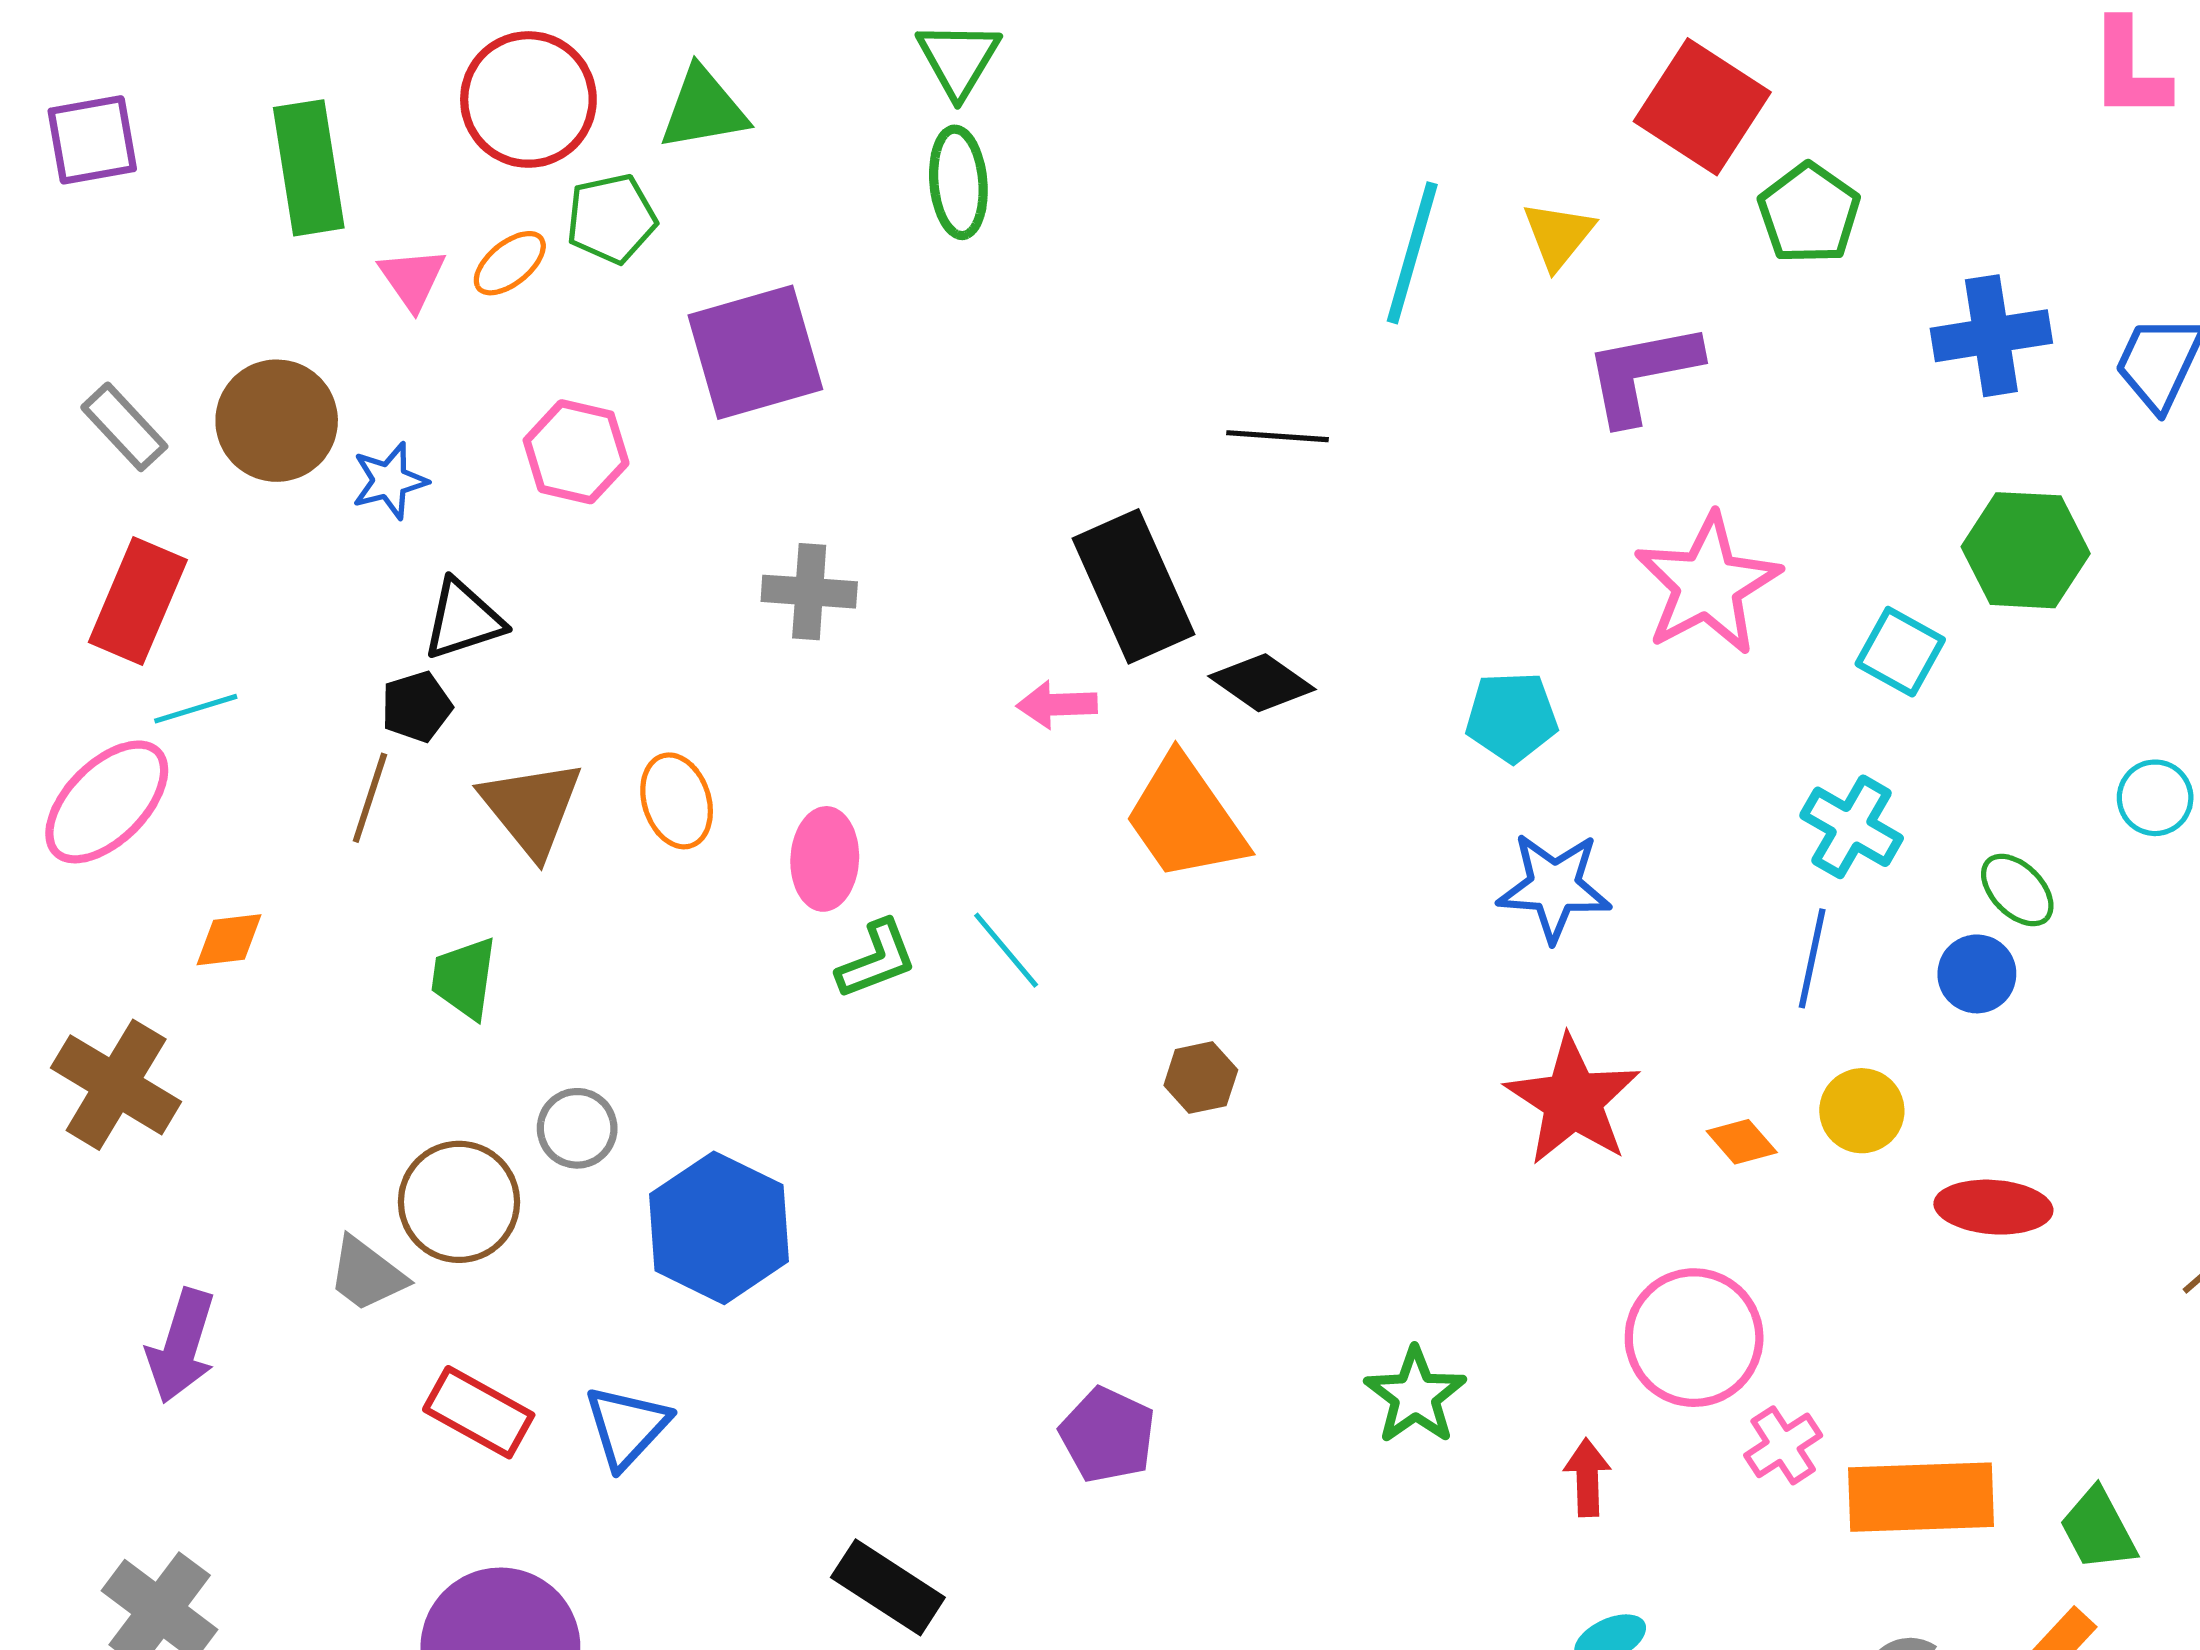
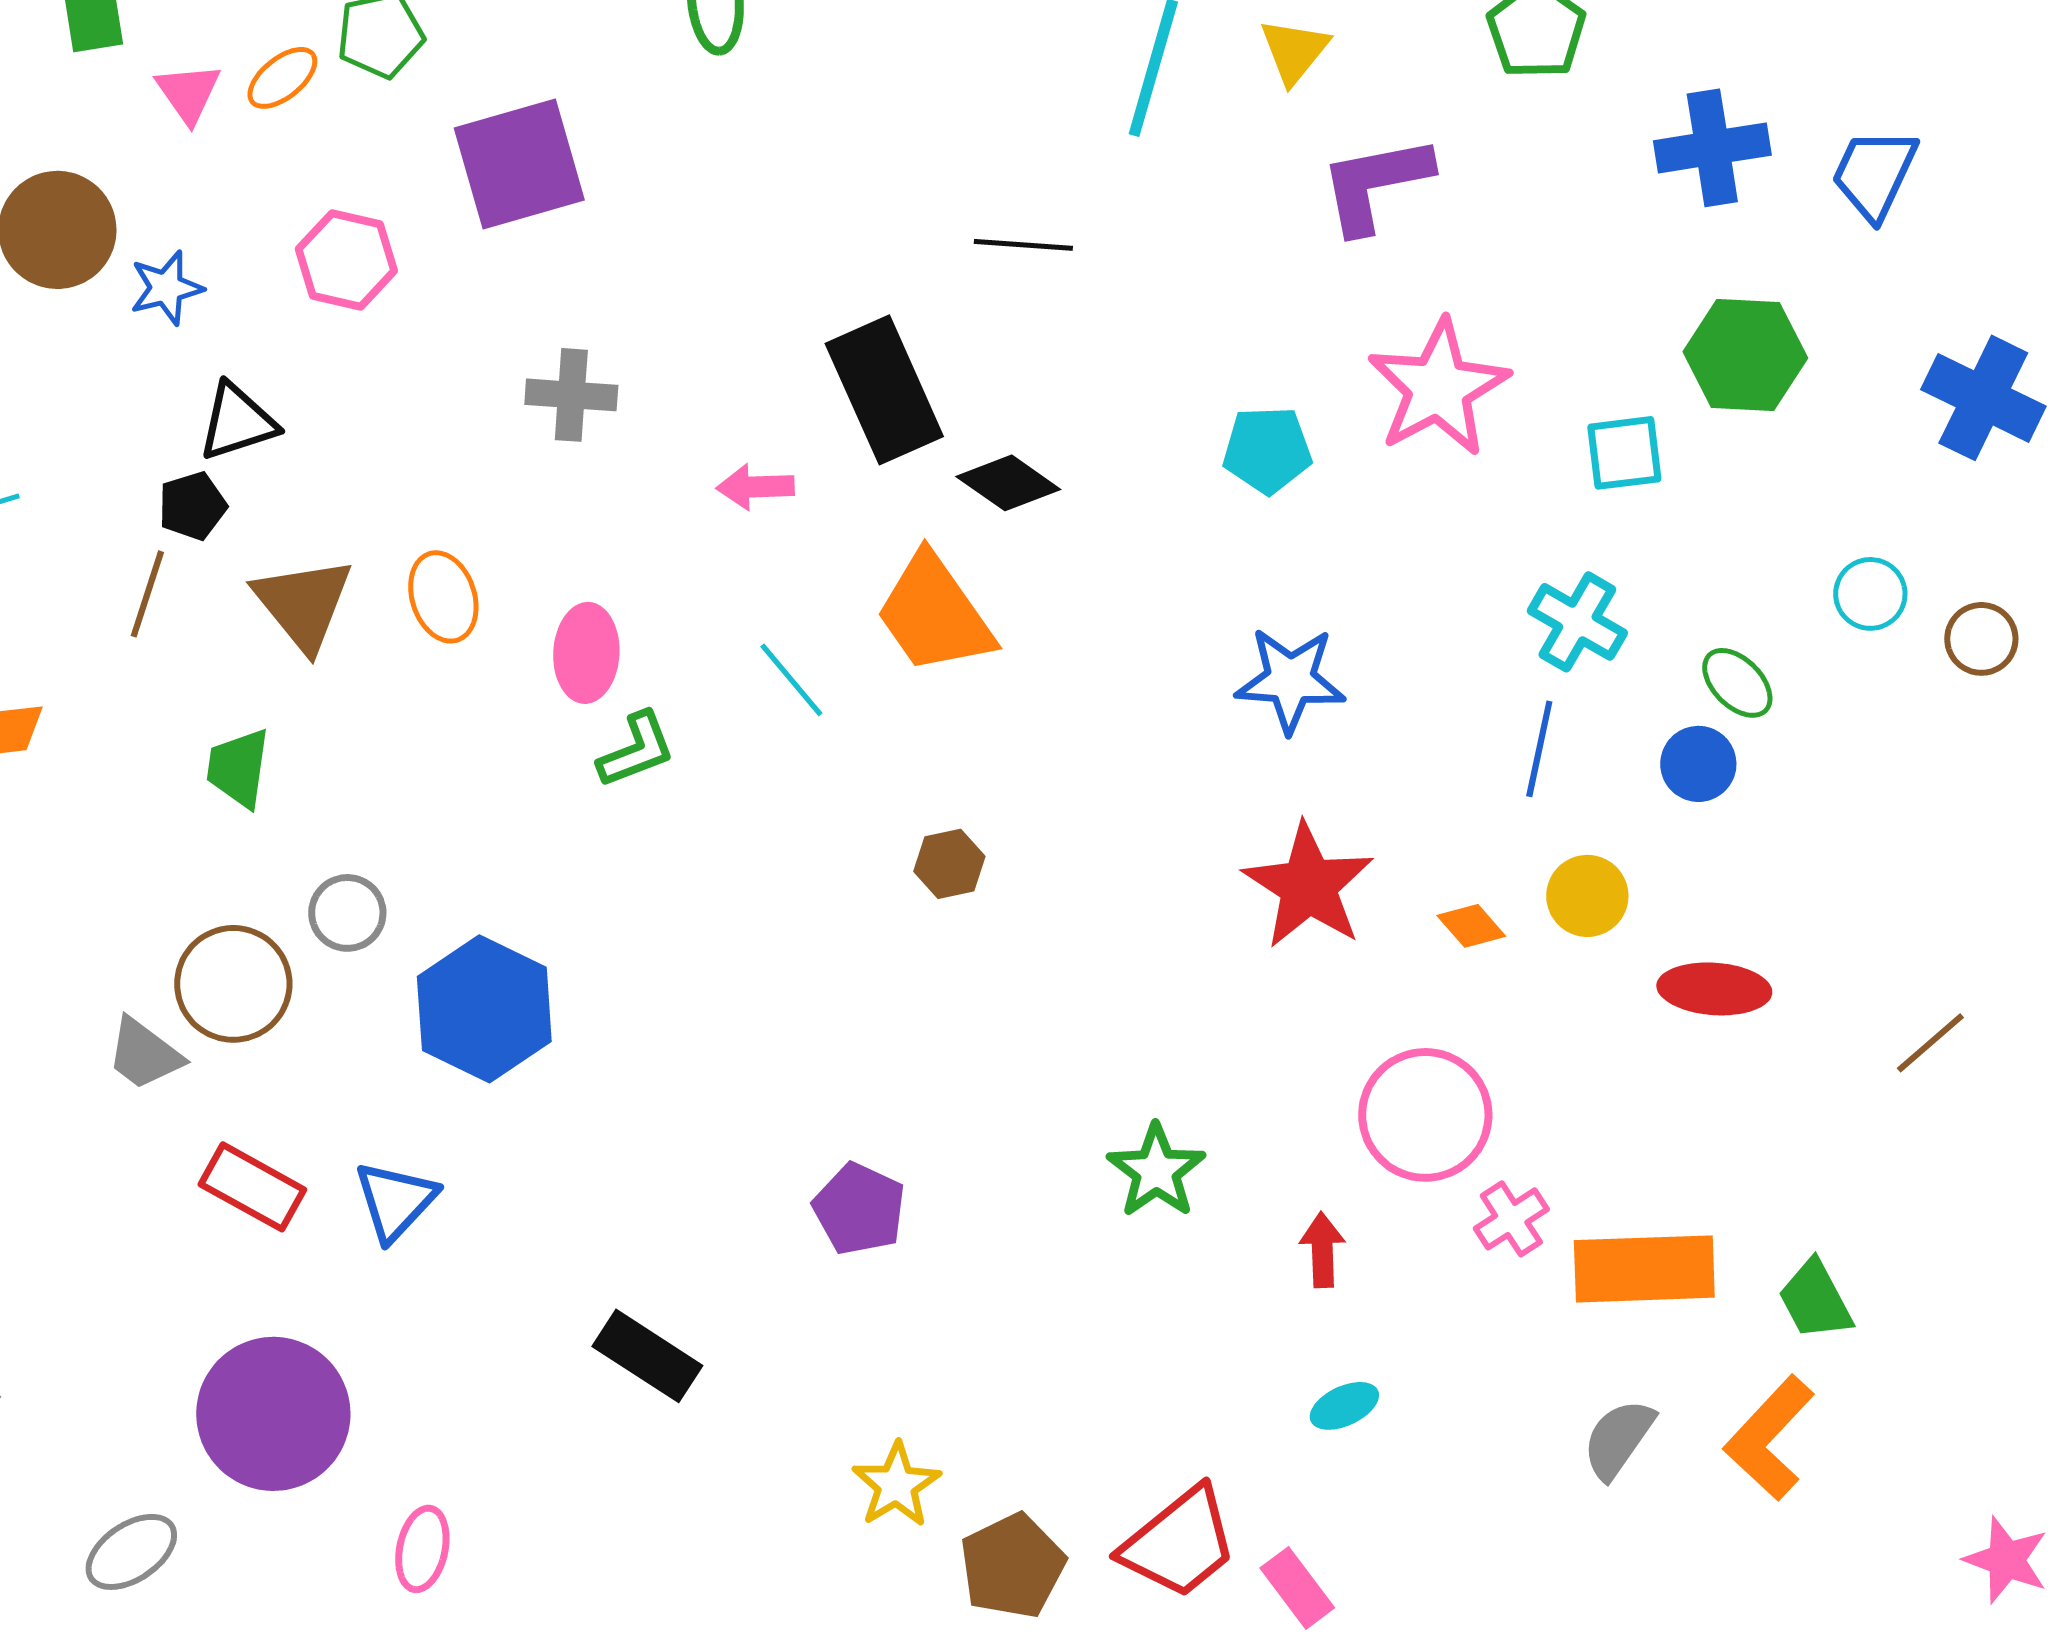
cyan square: (1900, 652) -> (1624, 453), turned -36
pink arrow: (1057, 705) -> (755, 487), moved
cyan pentagon: (1512, 717) -> (1267, 450), moved
cyan line: (1006, 950) -> (791, 680), moved

